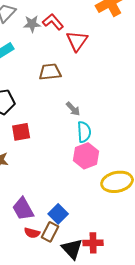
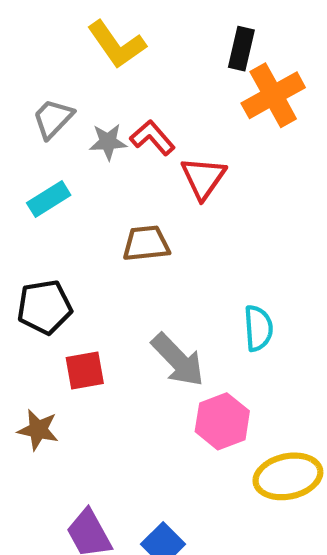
gray arrow: (73, 109) -> (178, 360), moved, size x1.8
cyan semicircle: (84, 132) -> (258, 328), moved

